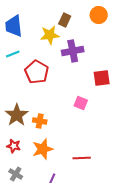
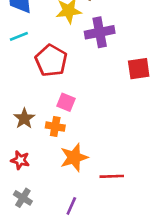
pink square: (81, 103) -> (66, 102), moved
brown star: (17, 115) -> (24, 118), size x0.7
orange star: (43, 149) -> (74, 157), moved

